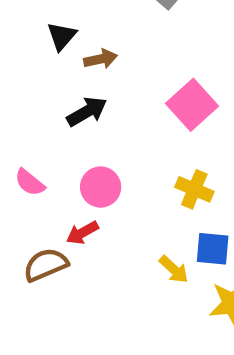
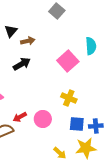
pink circle: (101, 187) -> (43, 119), moved
yellow arrow: (174, 269) -> (60, 153), moved

